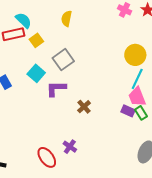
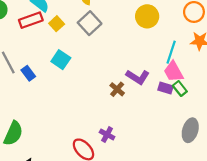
yellow circle: (135, 55) -> (147, 16), moved
gray square: (63, 60) -> (90, 23), moved
purple L-shape: (56, 88) -> (138, 77), moved, turned -140

